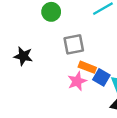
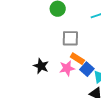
black star: (23, 56) -> (41, 66), moved

